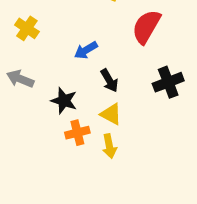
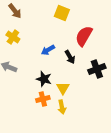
black arrow: (109, 80) -> (70, 57), moved
black star: (64, 101) -> (44, 79), moved
yellow triangle: (111, 114) -> (63, 88), turned 32

